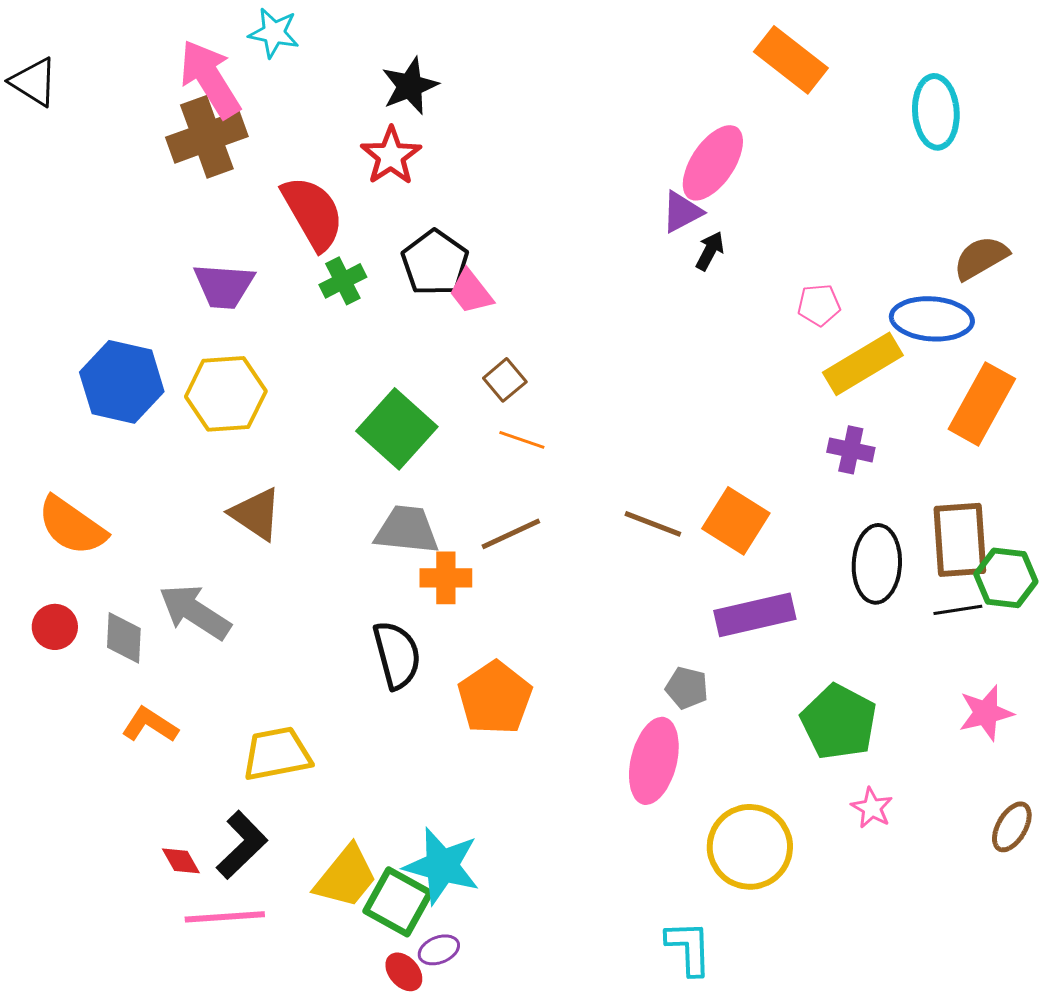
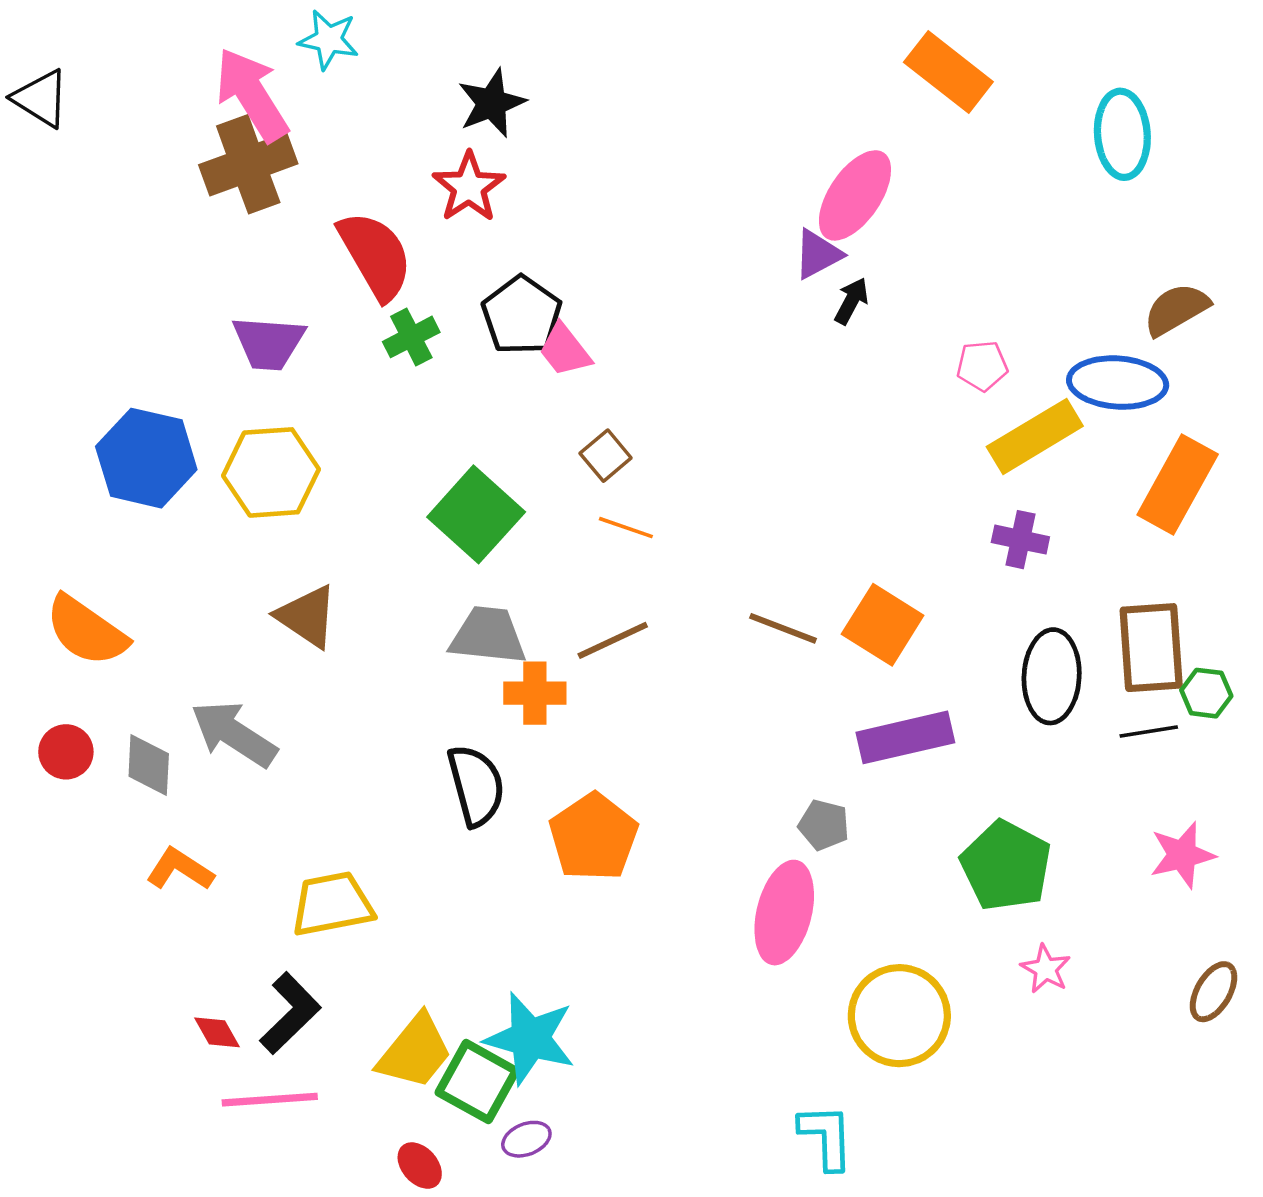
green hexagon: (1006, 578) -> (1206, 693), size x0.7
red ellipse: (404, 972) -> (420, 1166), moved

